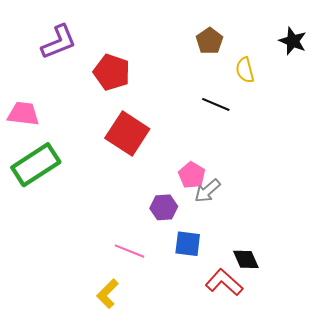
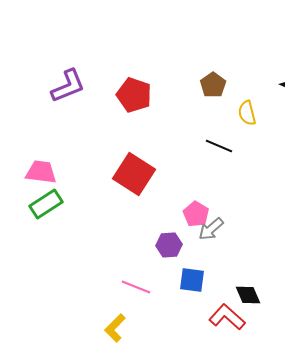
red pentagon: (112, 72) -> (134, 95), moved
pink trapezoid: (23, 114) -> (41, 172), moved
green rectangle: (36, 165) -> (46, 204), size x0.7

